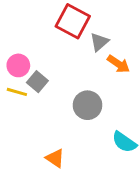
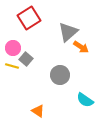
red square: (73, 21) -> (29, 18), moved, turned 30
gray triangle: (99, 42) -> (68, 32), size x1.5

